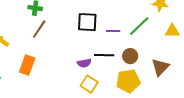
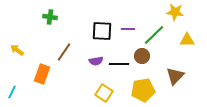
brown line: (39, 29) -> (64, 52), moved
purple line: (113, 31) -> (128, 29), moved
brown circle: (130, 56) -> (142, 56), moved
purple semicircle: (84, 63) -> (96, 61), moved

